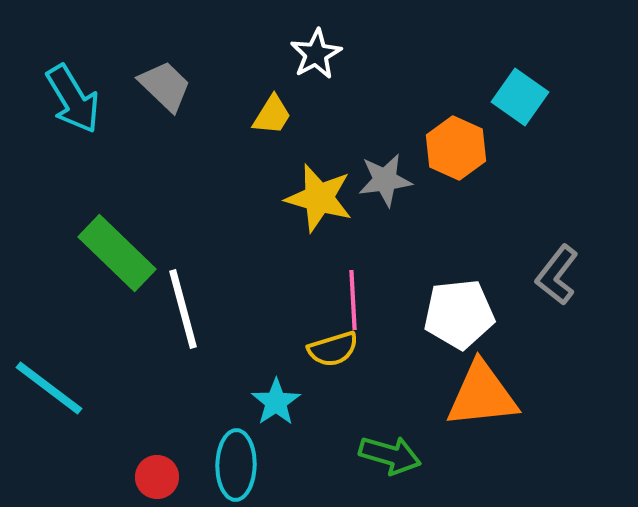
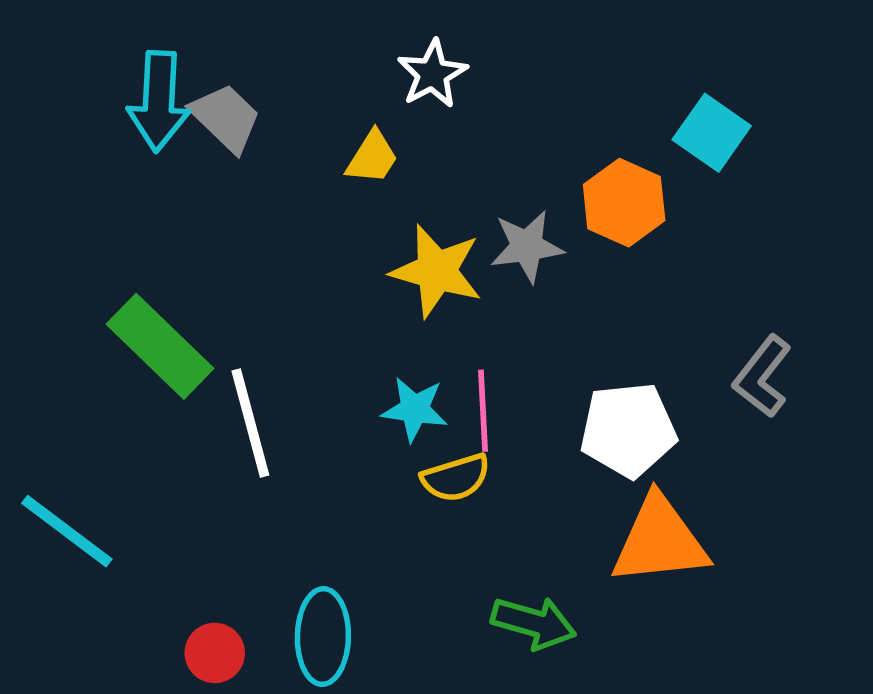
cyan arrow: (73, 99) -> (159, 101), moved, turned 34
cyan star: (276, 402) -> (415, 409), moved, turned -30

